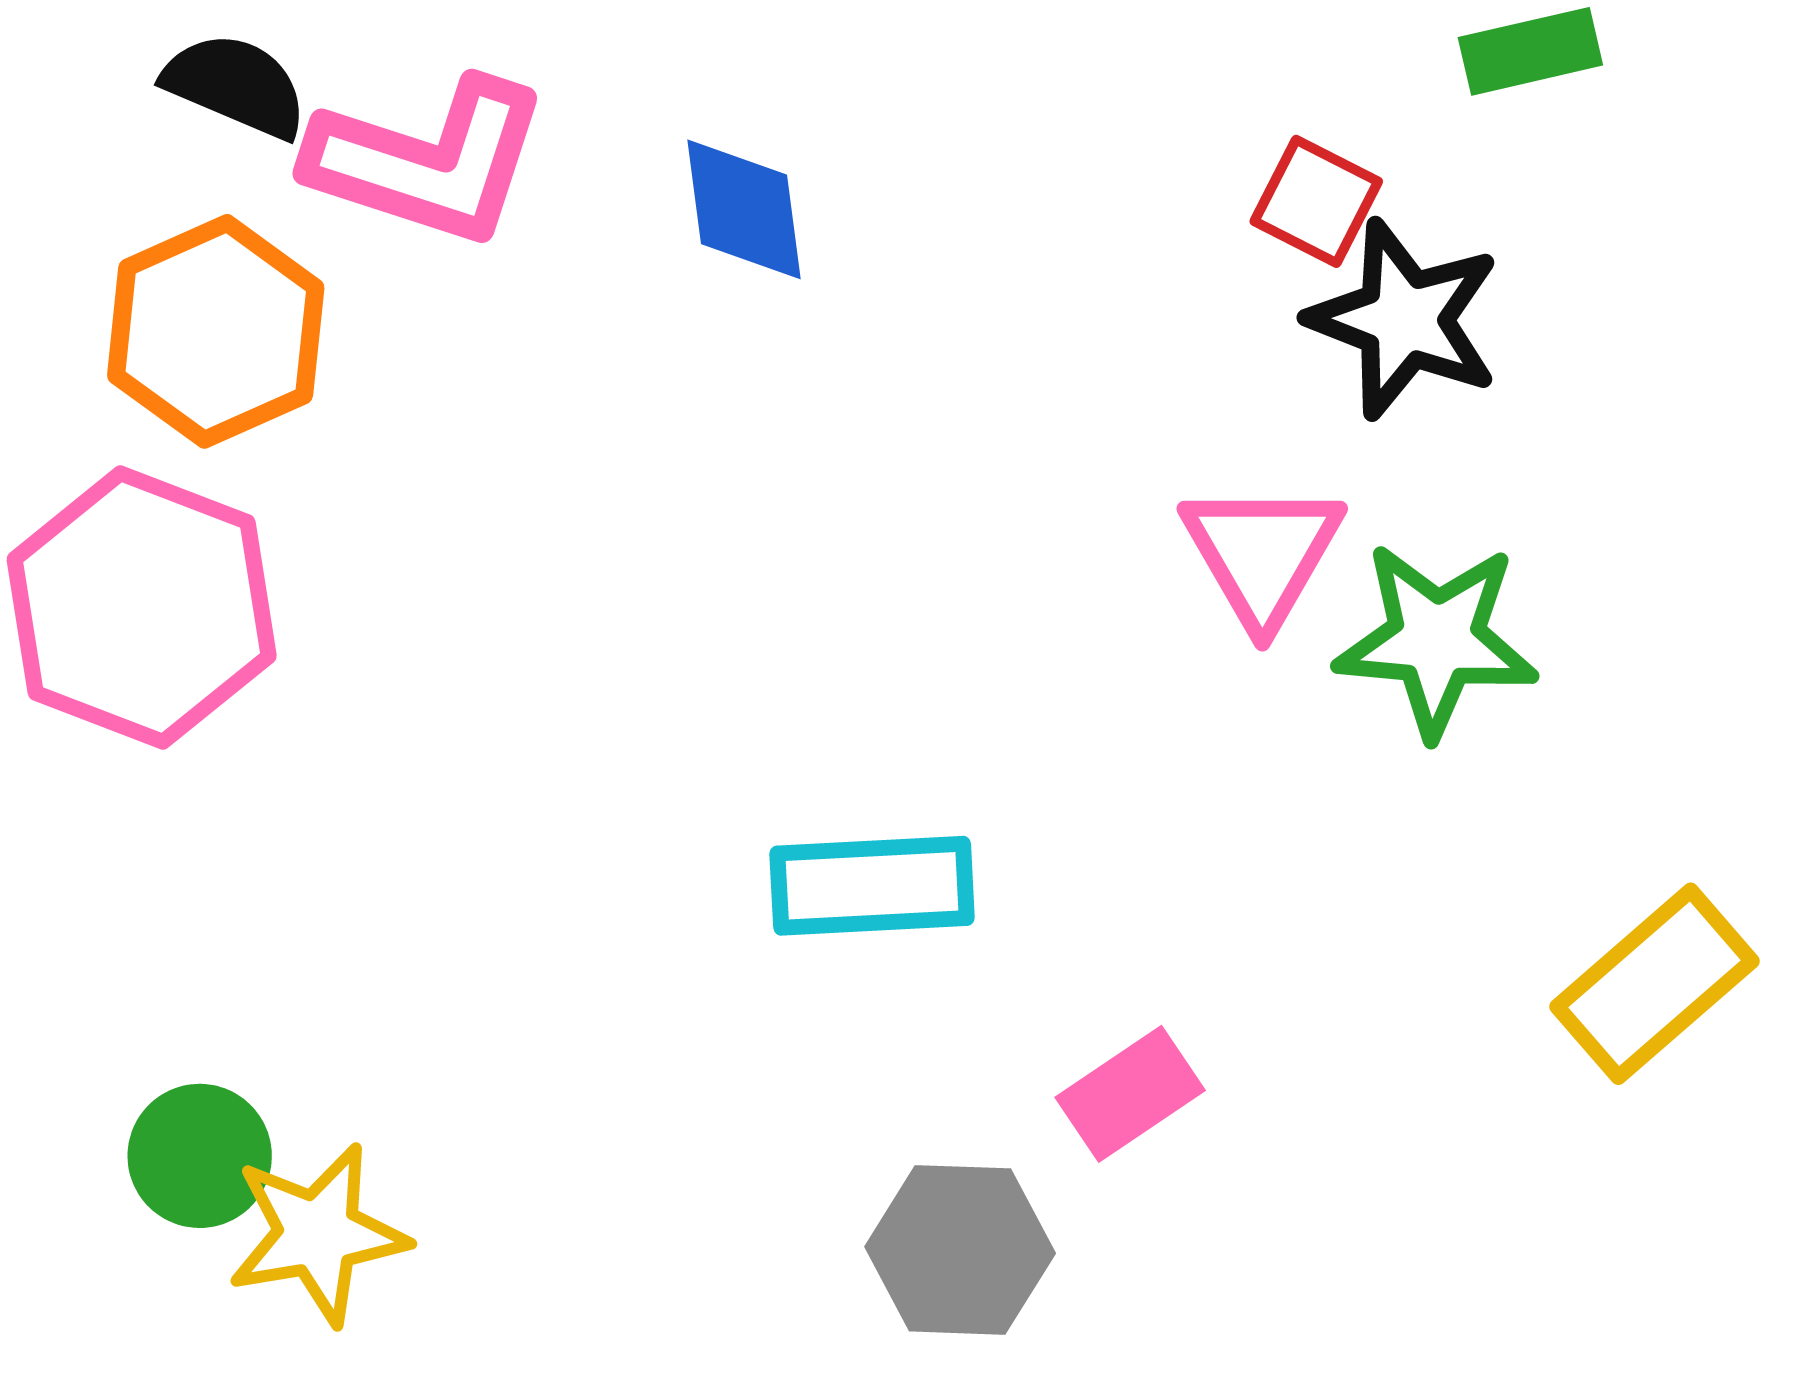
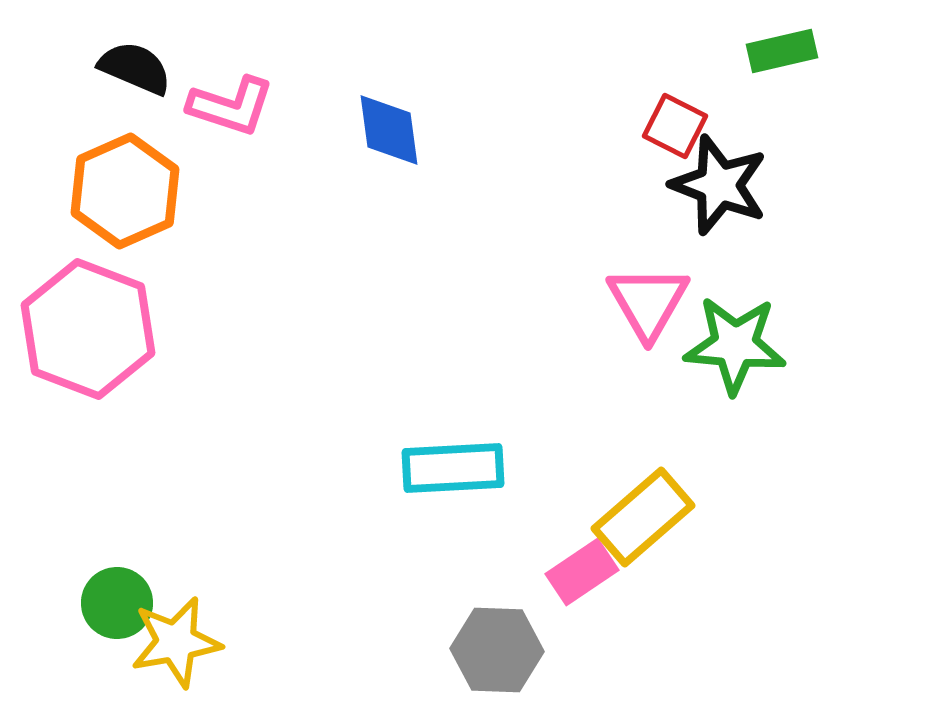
pink L-shape: (428, 161) -> (231, 106), size x0.7
yellow rectangle: (1654, 984) -> (643, 517), moved

